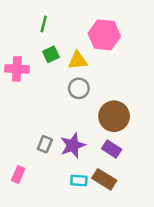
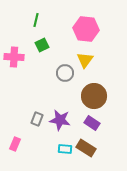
yellow triangle: (78, 60) -> (85, 60), moved, turned -48
purple star: (73, 145) -> (60, 120), turned 30

